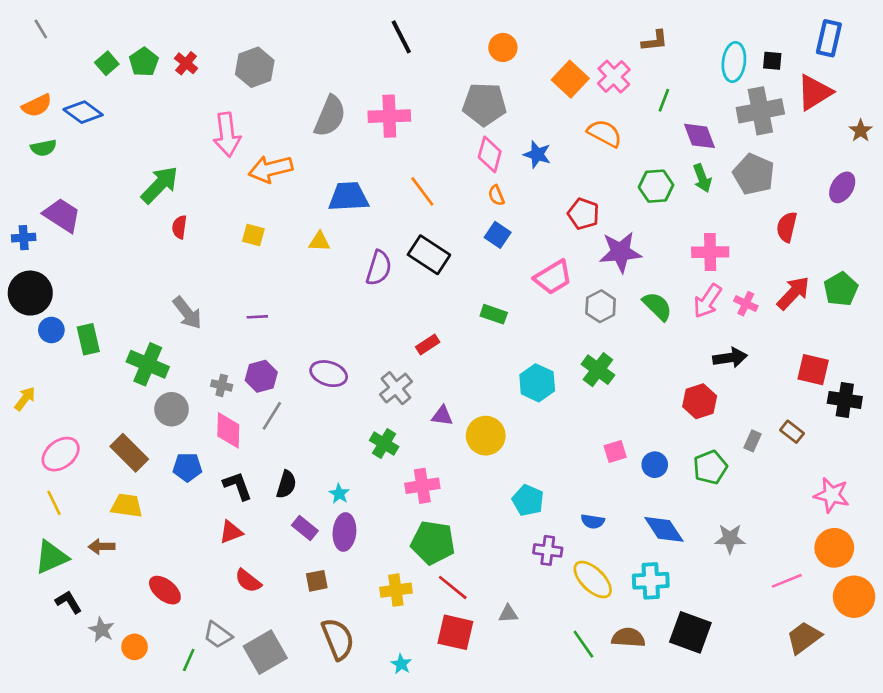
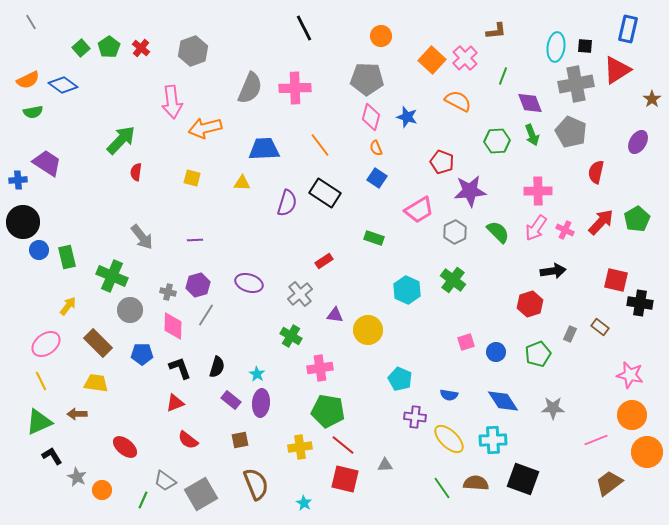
yellow arrow: (25, 399) -> (68, 306), moved

